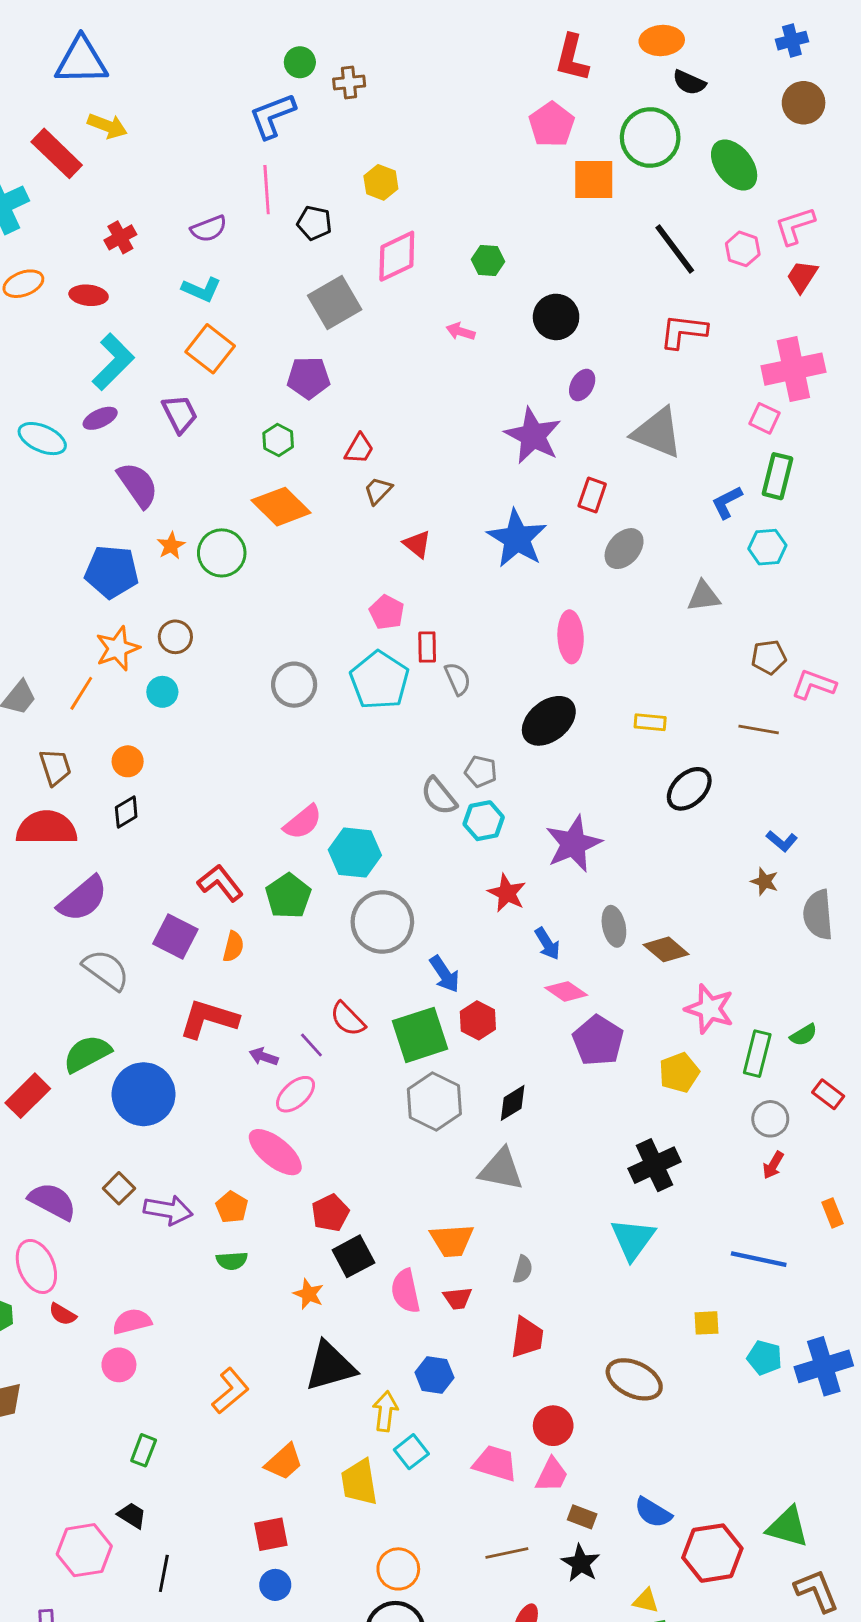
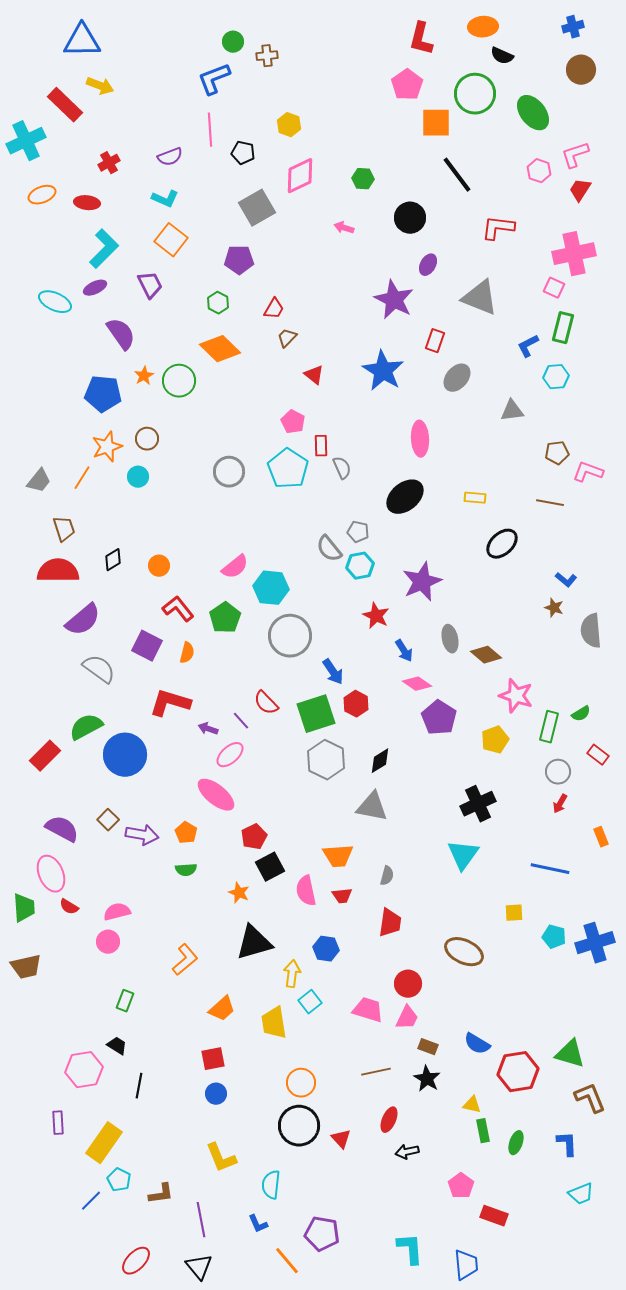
black line: (675, 249) -> (457, 175), moved
orange circle: (128, 761) -> (159, 566), moved

